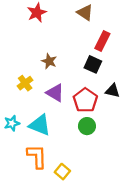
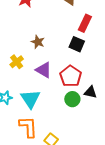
black triangle: (112, 91) -> (90, 92), moved
cyan triangle: (40, 125) -> (30, 99), turned 35

